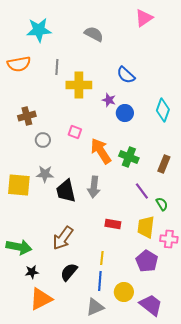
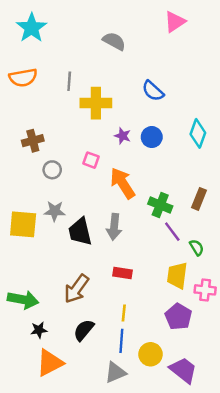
cyan star: (39, 30) -> (32, 28), moved, turned -30
purple star: (109, 100) -> (123, 136), moved
green cross: (129, 157) -> (160, 205), moved
red rectangle: (113, 224) -> (123, 273), moved

